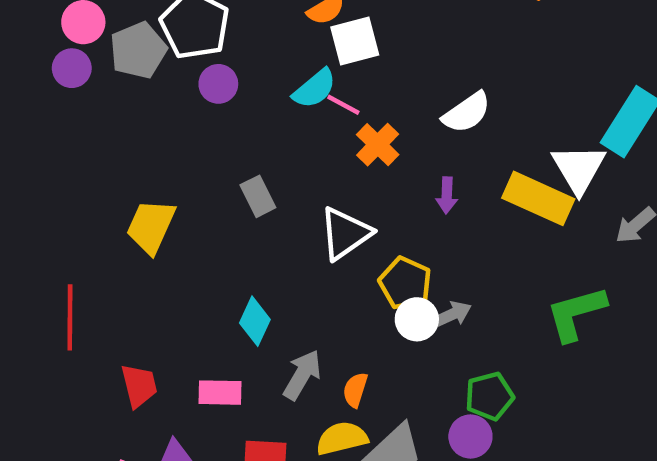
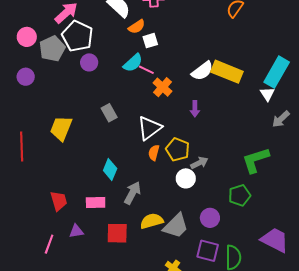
white square: (355, 41) -> (150, 41), size x0.7
purple circle: (72, 68) -> (26, 77), moved
white triangle: (579, 169) -> (267, 94), moved, size x0.6
yellow rectangle: (538, 198) -> (227, 72), moved
red line: (70, 317) -> (22, 146), moved
white circle: (417, 319) -> (186, 178), moved
orange semicircle: (355, 390) -> (154, 153), moved
green pentagon: (489, 396) -> (240, 195), moved

